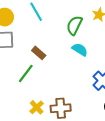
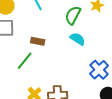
brown rectangle: (39, 53) -> (38, 41), turned -32

